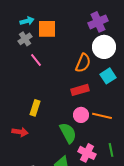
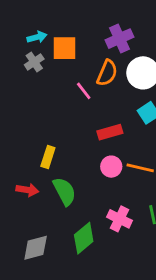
purple cross: (98, 22) -> (120, 39), moved
pink line: (36, 60) -> (84, 91), moved
orange semicircle: (83, 63) -> (107, 73), moved
green semicircle: (68, 133) -> (64, 191), moved

